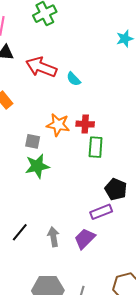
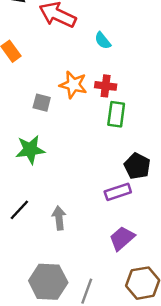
cyan semicircle: (74, 79) -> (103, 41), moved
green star: (37, 166) -> (30, 150), moved
purple trapezoid: (85, 239) -> (122, 238), moved

